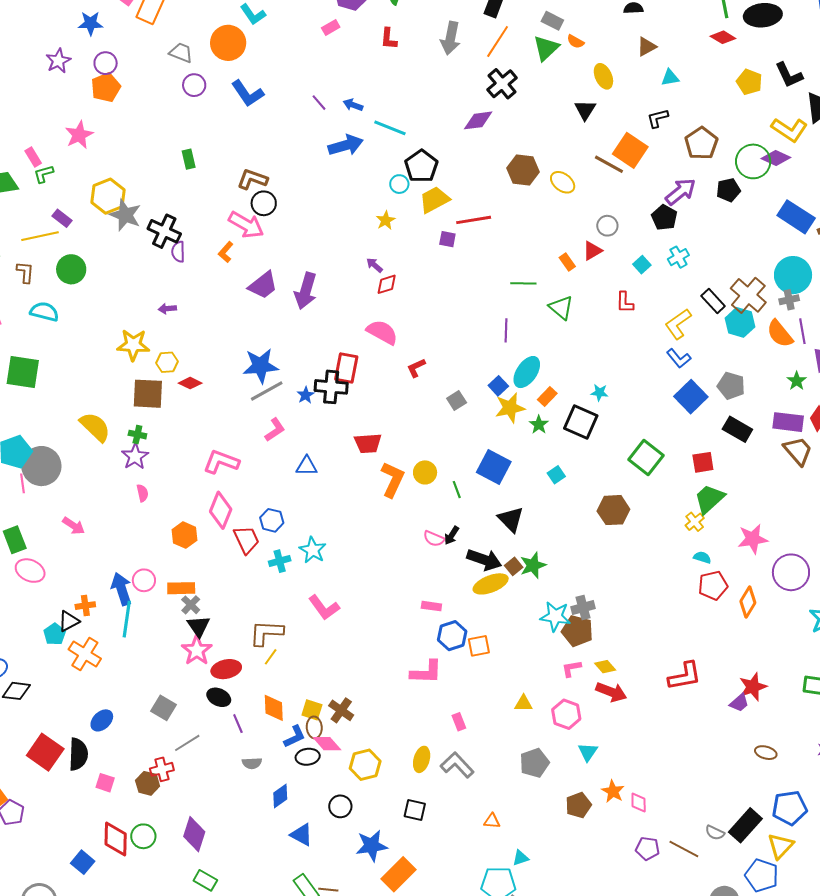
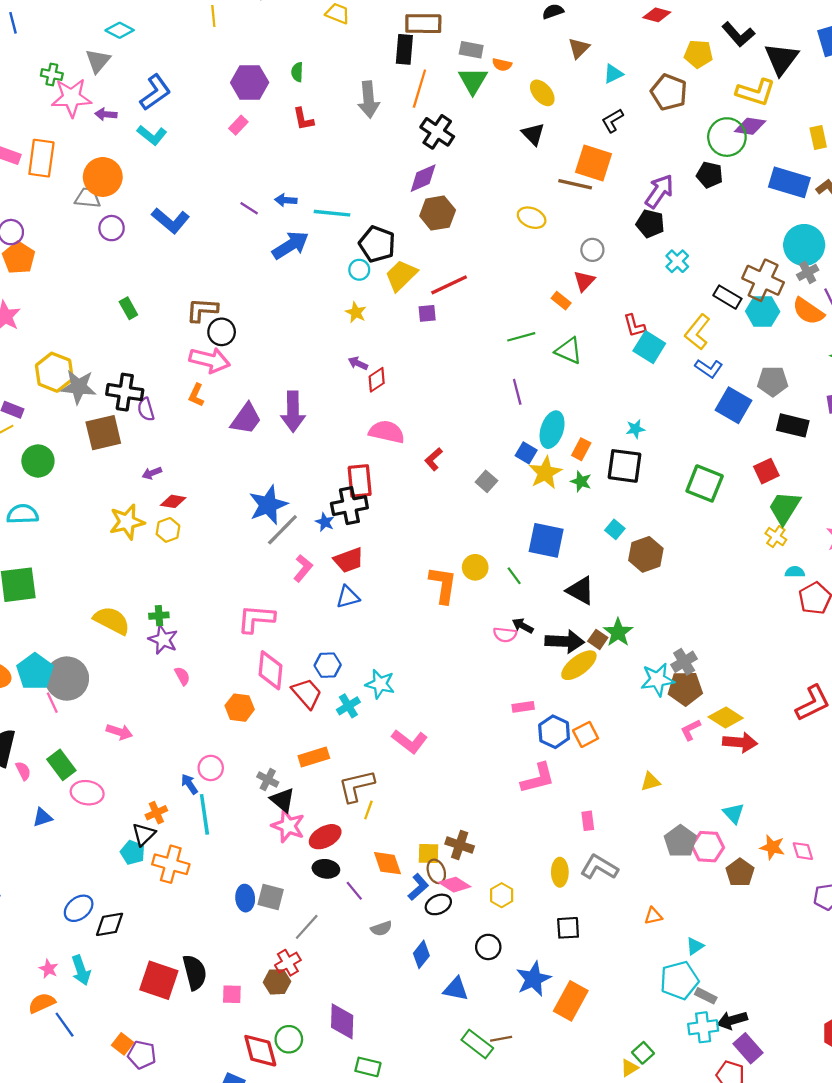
orange circle: (228, 43) -> (103, 177), moved
brown pentagon: (701, 143) -> (669, 92), moved
brown hexagon: (523, 170) -> (438, 213), moved
black pentagon: (728, 190) -> (710, 175), turned -30
cyan square: (642, 265) -> (649, 347), moved, size x1.6
red diamond: (190, 383) -> (173, 501), moved
brown square: (148, 394) -> (103, 433), moved
red trapezoid: (368, 443) -> (349, 560), moved
brown hexagon: (613, 510) -> (646, 554), moved
black arrow: (452, 535) -> (523, 626), turned 102
orange rectangle: (181, 588) -> (314, 757), moved
blue arrow: (121, 589) -> (189, 784), size x0.6
yellow diamond: (605, 667) -> (726, 718), size x1.4
pink hexagon: (566, 714) -> (708, 847), moved
blue ellipse: (102, 720) -> (245, 898), moved, turned -35
pink rectangle: (459, 722) -> (588, 821), turned 30
yellow hexagon: (365, 765) -> (502, 895), size x0.7

